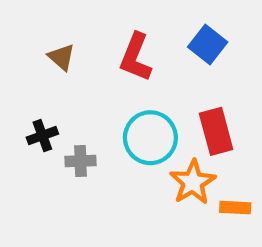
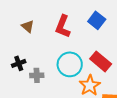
red rectangle: (216, 131) -> (101, 61), turned -35

